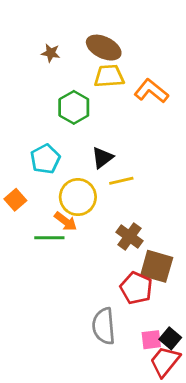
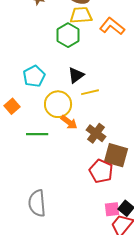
green hexagon: (74, 107) -> (68, 35), moved
orange arrow: (66, 221) -> (69, 122), moved
gray semicircle: (104, 326) -> (37, 203), moved

